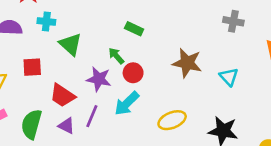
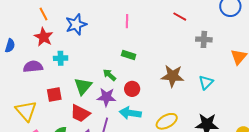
green triangle: (70, 44) -> (83, 86), moved, turned 36
green arrow: (116, 56) -> (109, 75), moved
cyan triangle: (229, 77) -> (206, 82), turned 35
cyan arrow: (127, 103) -> (130, 113), turned 60

